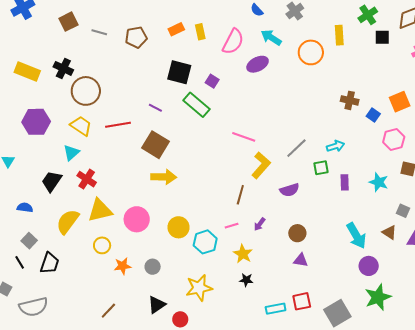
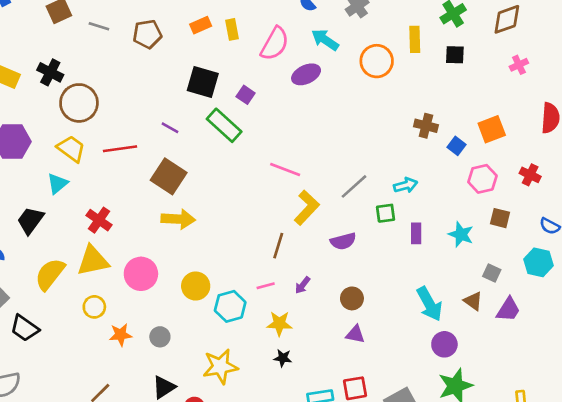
black square: (382, 37) -> (455, 55), moved
red cross: (87, 179) -> (99, 220), moved
yellow star: (243, 254) -> (279, 324), turned -30
black trapezoid: (50, 263) -> (25, 328), turned 105

